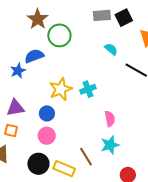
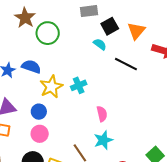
black square: (124, 18) -> (110, 26), moved
blue semicircle: (34, 56) -> (31, 67), moved, turned 42

